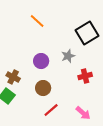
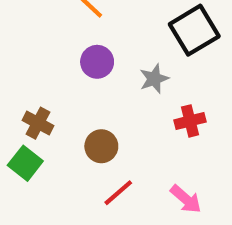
purple circle: (41, 61) -> (97, 62), moved

